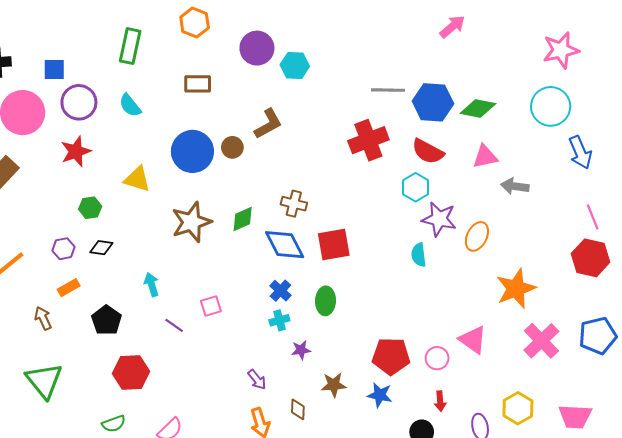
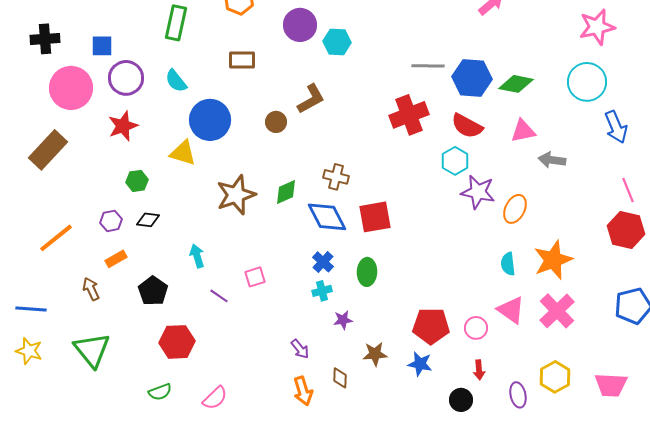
blue circle: (192, 151) -> (210, 120), moved
cyan semicircle: (419, 255) -> (508, 264), moved
pink cross: (541, 341) -> (557, 311), moved

